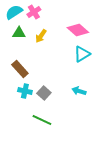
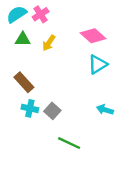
cyan arrow: (79, 91) -> (105, 110), moved
green line: (42, 120) -> (69, 143), moved

